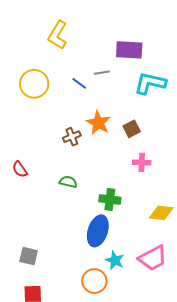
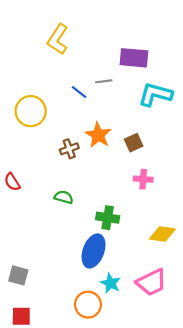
yellow circle: (34, 84) -> (31, 111), moved

